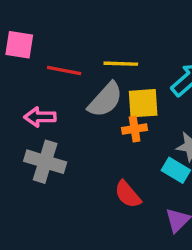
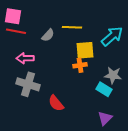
red line: (64, 71) -> (16, 31), moved
gray semicircle: (105, 100) -> (48, 35), moved, size x0.6
red semicircle: (128, 194) -> (56, 103), moved

